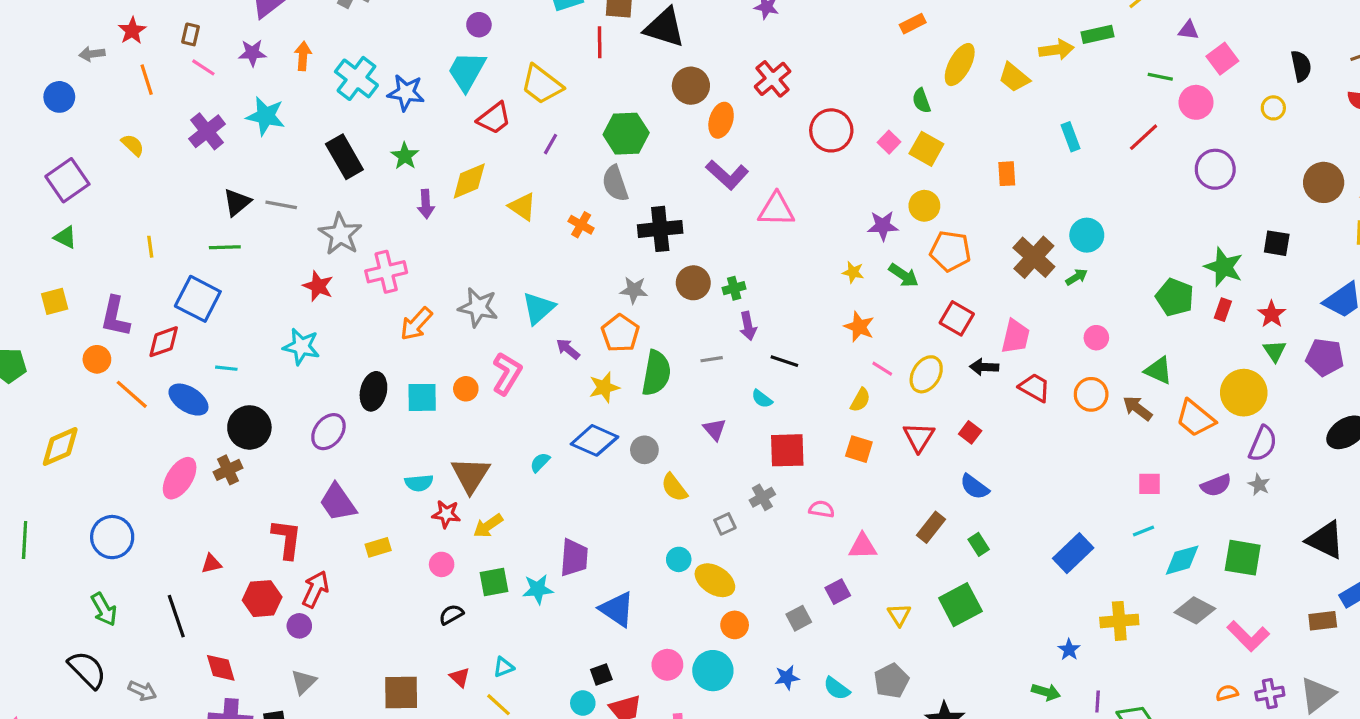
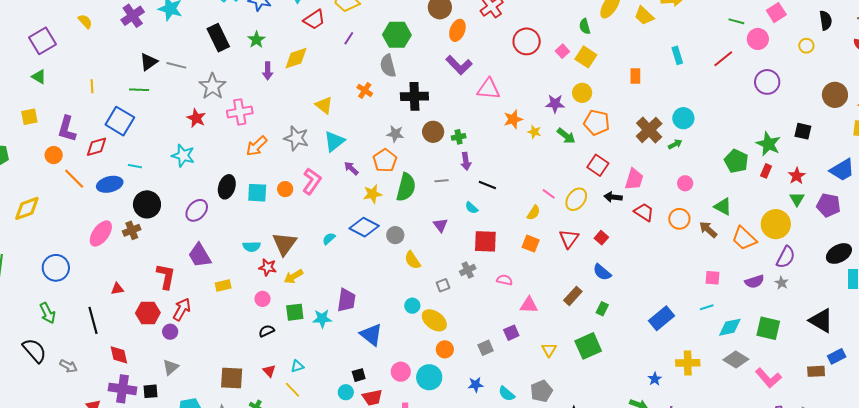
yellow triangle: (522, 207) -> (324, 105), moved
orange star: (859, 327) -> (513, 119), moved, turned 30
blue ellipse: (188, 400) -> (110, 184), turned -50
green rectangle: (979, 544) -> (602, 309), turned 56

